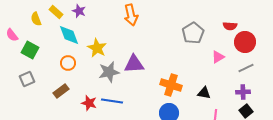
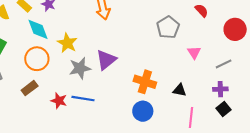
red semicircle: (230, 26) -> (201, 10), moved, turned -136
red circle: (245, 42) -> (235, 29), moved
pink triangle: (218, 57) -> (194, 52), turned -32
orange circle: (68, 63) -> (37, 59), size x1.5
purple triangle: (134, 64) -> (106, 60), turned -35

